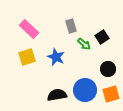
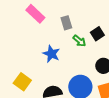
pink rectangle: (29, 29) -> (35, 14), moved
yellow square: (27, 57) -> (22, 82), moved, turned -36

